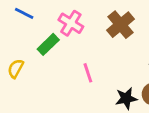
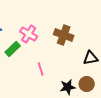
brown cross: (121, 25) -> (64, 35), turned -30

